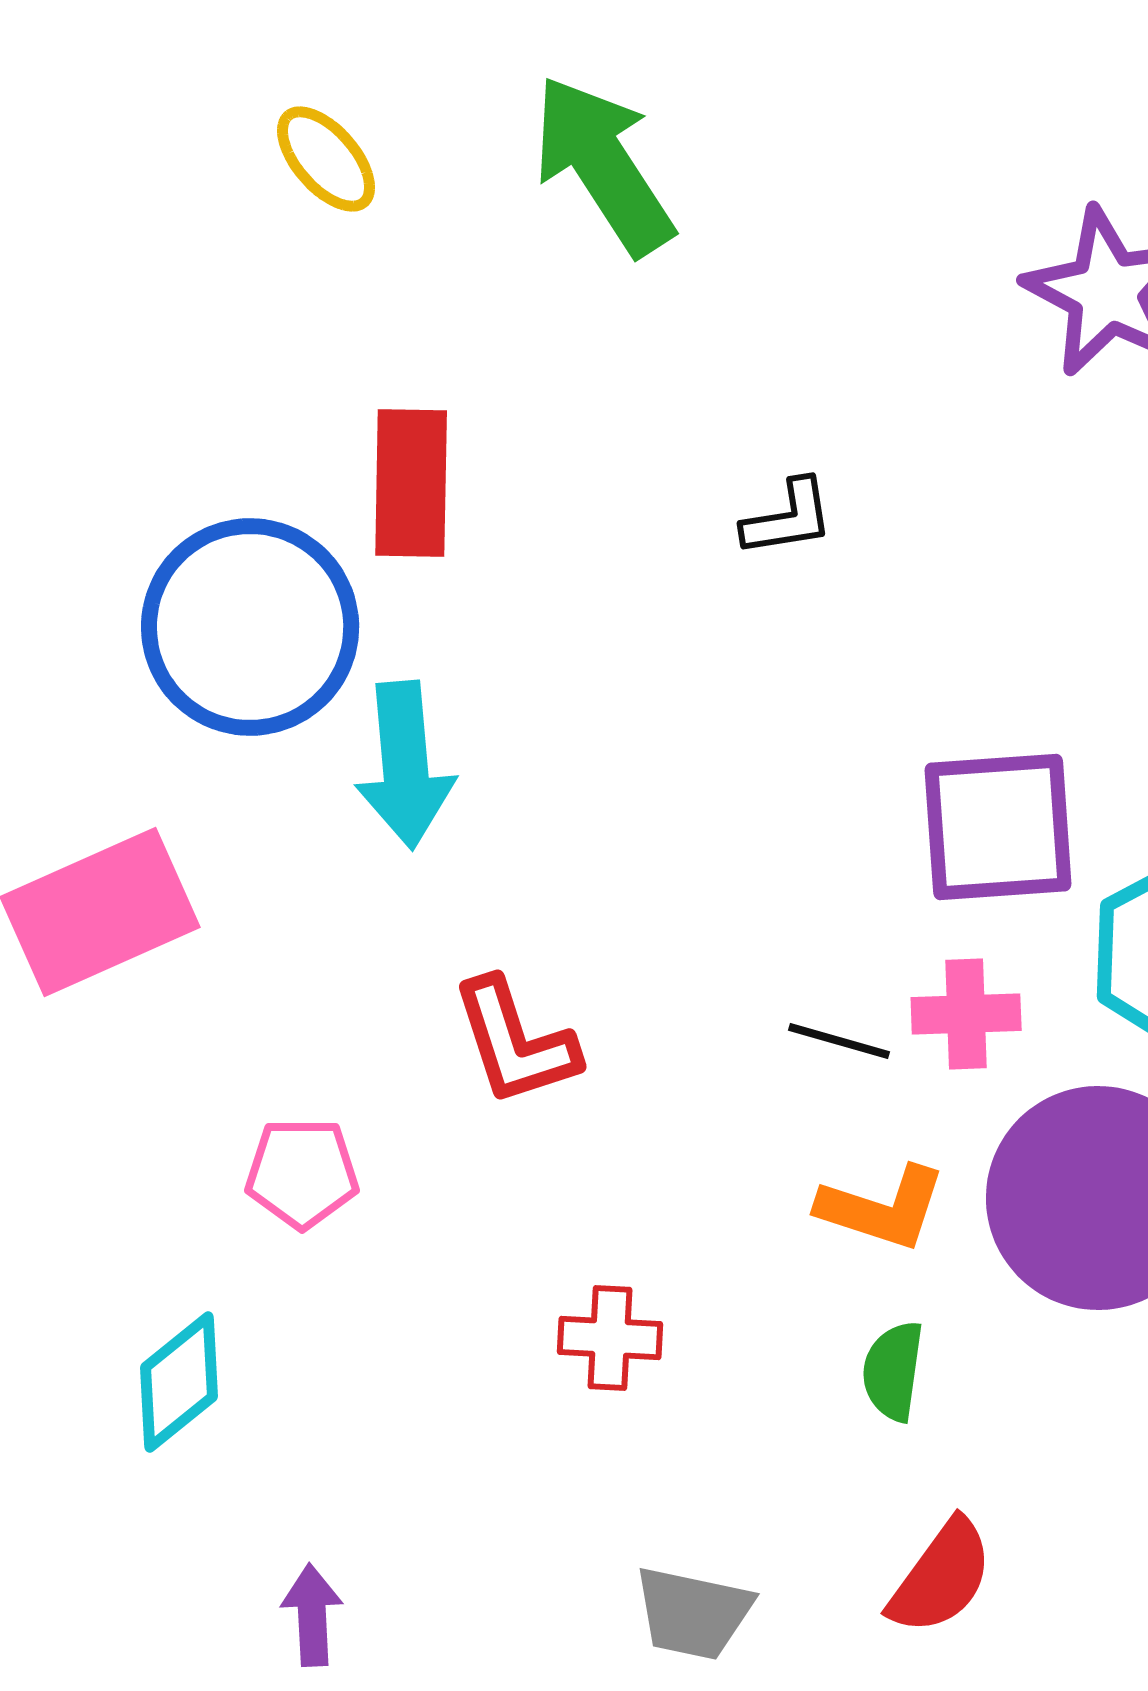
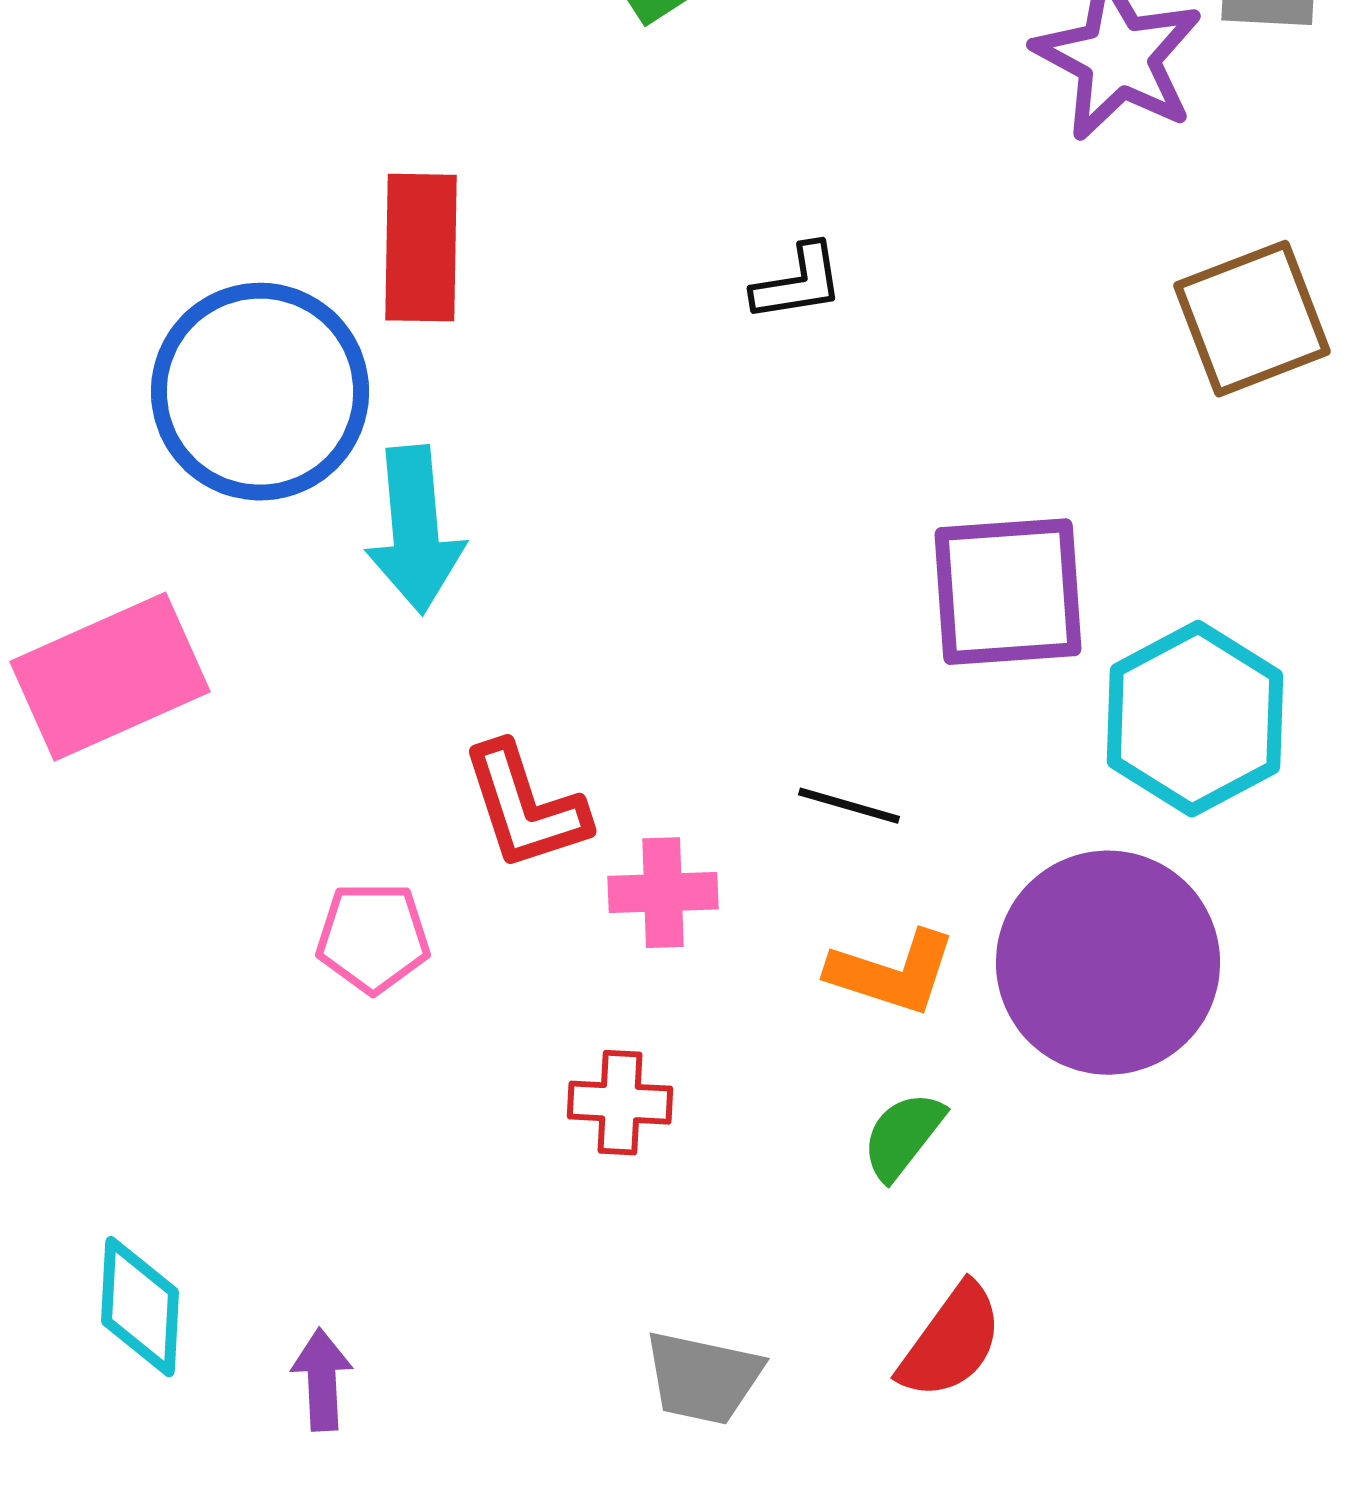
pink cross: (966, 1014) -> (663, 893), moved
pink pentagon: (302, 1173) -> (373, 938), moved
green semicircle: (893, 1371) -> (903, 1136), turned 30
cyan diamond: (179, 1382) -> (140, 1307), moved, turned -48

